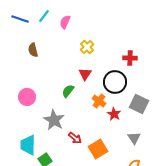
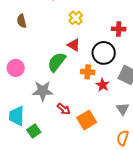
red triangle: (85, 74) -> (74, 45), turned -32
green semicircle: (68, 91) -> (57, 62), size x1.5
orange cross: (99, 101) -> (88, 72), turned -32
gray star: (54, 120) -> (43, 91), turned -30

